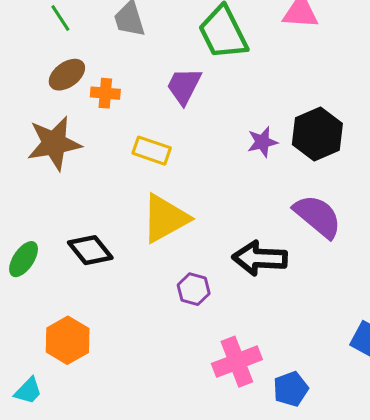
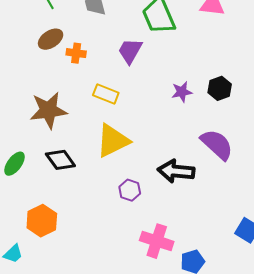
black hexagon: (317, 134) -> (220, 88), size x0.7
brown star: (54, 143) -> (48, 110), moved
pink cross: (237, 362) -> (157, 241), turned 36

